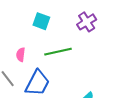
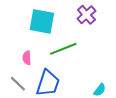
cyan square: (41, 21) -> (42, 21), size x1.5

